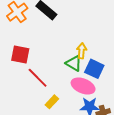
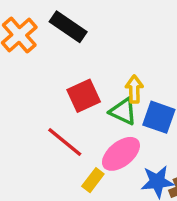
red square: (20, 54) -> (84, 96), moved, turned -30
pink ellipse: (83, 86) -> (121, 154), moved, turned -55

